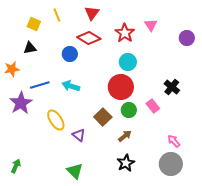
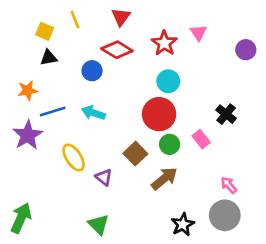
black triangle: (30, 48) -> (49, 58), moved
orange star: (12, 69) -> (28, 90), moved
brown arrow: (125, 136) -> (164, 179), size x1.5
black star: (126, 163) -> (183, 225), moved
green arrow: (16, 166) -> (21, 218), size x1.6

